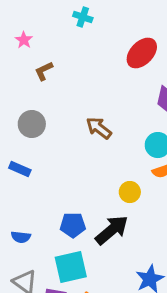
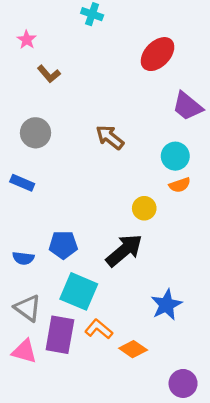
brown L-shape: (44, 71) -> (49, 74), turned -105
blue pentagon: (73, 225) -> (63, 245), moved
cyan square: (71, 267) -> (79, 291), turned 36

